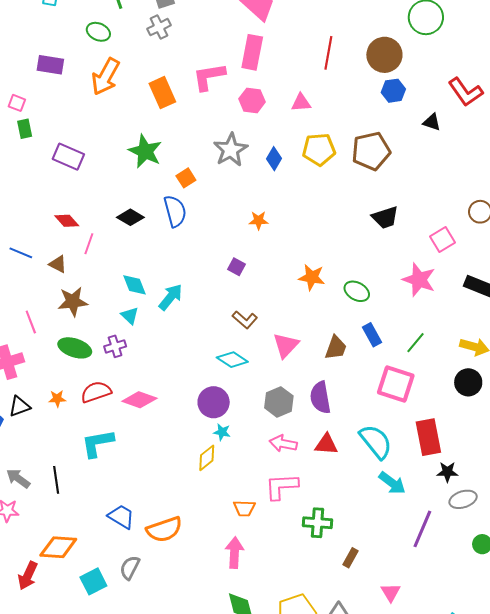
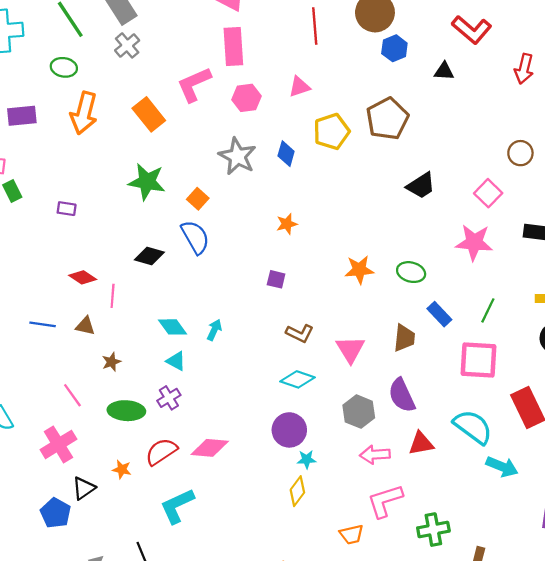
purple rectangle: (68, 157) -> (67, 209), size x0.6
cyan arrow: (171, 297) -> (214, 330), size x0.7
brown star: (73, 302) -> (111, 362), size x0.6
orange star: (57, 399) -> (122, 469), turned 30

